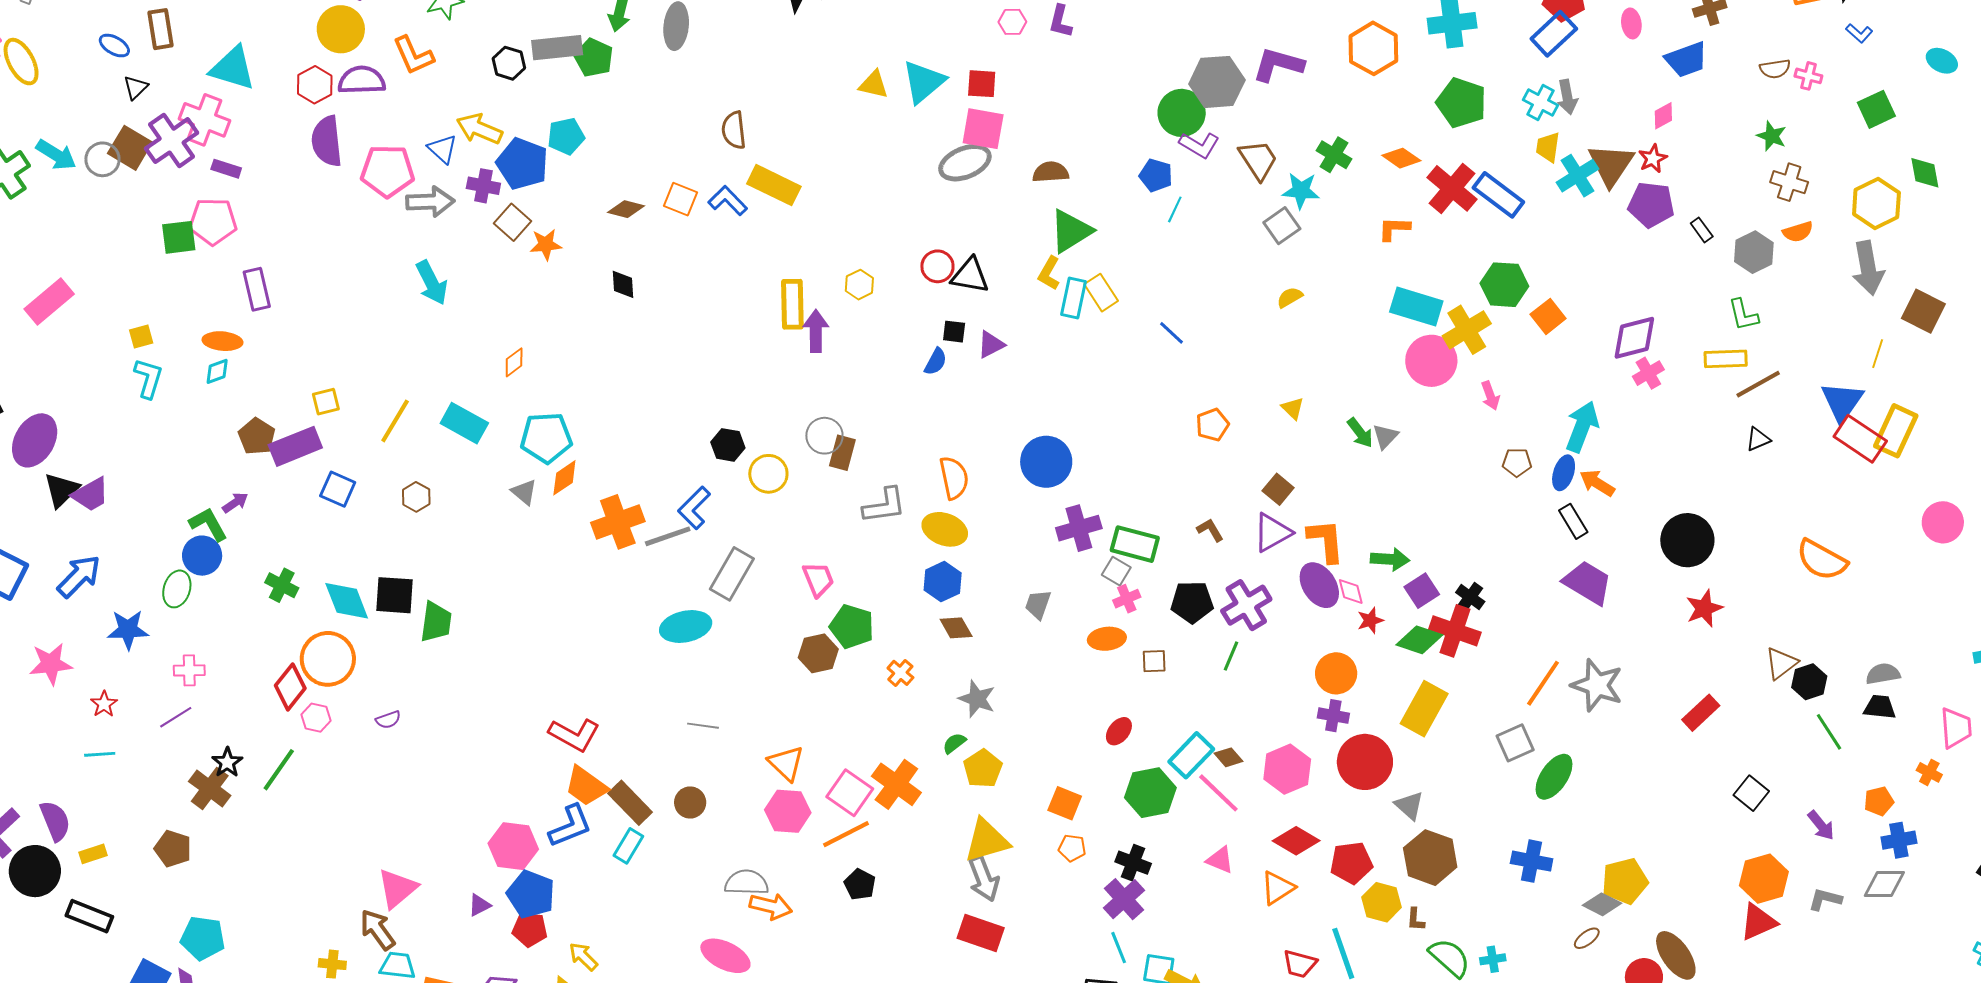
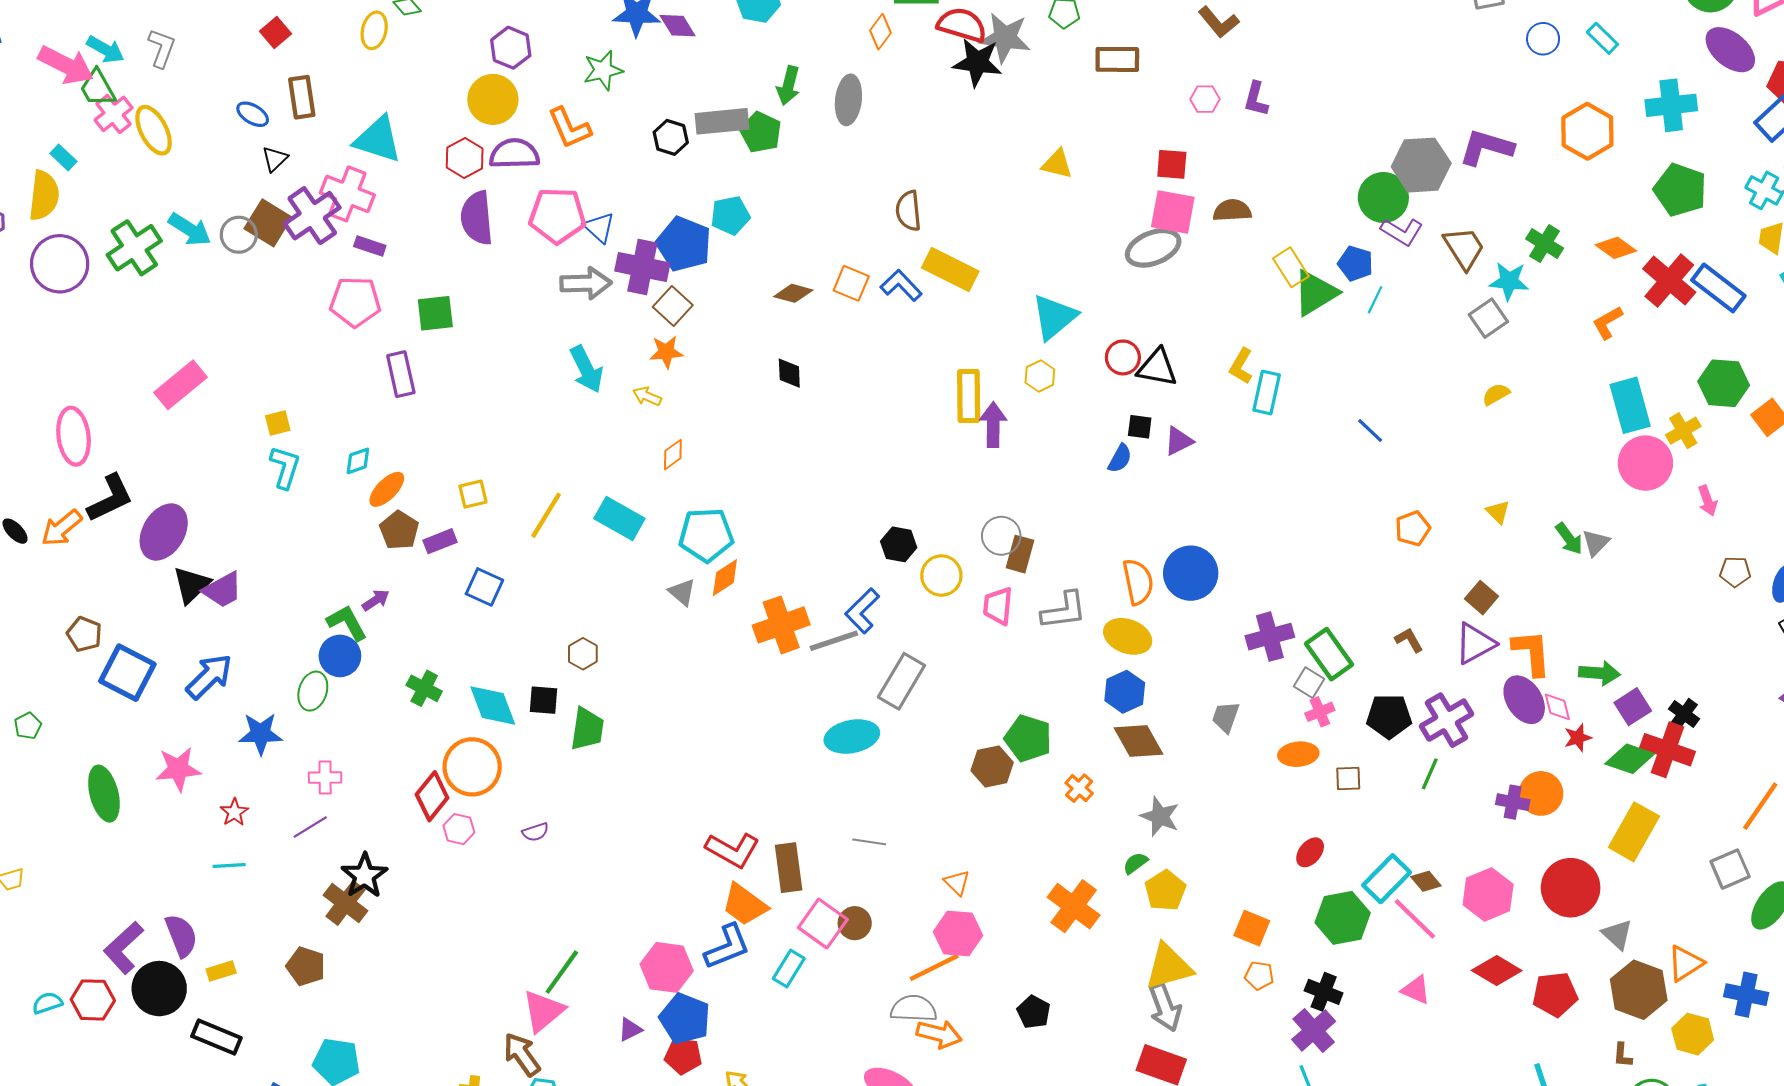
cyan triangle: (923, 82) -> (1054, 317), moved
yellow arrow: (479, 129) -> (647, 396), moved, size x0.6
pink pentagon: (388, 171) -> (557, 216), moved
brown semicircle: (1051, 172) -> (1232, 210), moved
purple cross: (483, 186) -> (642, 267), size x1.5
orange L-shape: (1394, 229) -> (1607, 322), turned -32
green triangle: (1071, 231) -> (1315, 293), moved
green square: (179, 237) -> (435, 313), moved
orange star: (546, 244) -> (666, 352), moved
yellow rectangle: (1101, 293) -> (1291, 267), moved
cyan rectangle: (1416, 306) -> (1630, 405), turned 57
yellow cross: (1467, 330) -> (1683, 431), size x0.7
orange ellipse: (222, 341) -> (387, 489), moved, turned -51
purple rectangle: (295, 446) -> (440, 541), size x0.6
blue circle: (1046, 462) -> (1191, 573), moved
brown hexagon: (416, 497) -> (583, 654), moved
green rectangle: (1135, 544) -> (1329, 654), turned 39
pink trapezoid: (818, 579) -> (998, 606), moved, turned -153
black square: (394, 595) -> (544, 700), size x0.7
brown diamond: (956, 628) -> (1139, 741), size x1.4
purple cross: (1333, 716) -> (1513, 802), moved
black star: (227, 762) -> (364, 876), size x1.4
orange triangle: (786, 763) -> (957, 883), size x0.7
green line: (279, 770) -> (562, 972), moved
pink square: (850, 793) -> (823, 923), moved
brown rectangle: (630, 803) -> (789, 868), moved, turned 36
orange line: (846, 834) -> (934, 967), moved
orange triangle: (1278, 888) -> (1685, 963), moved
yellow hexagon: (1382, 902) -> (1693, 1034), moved

